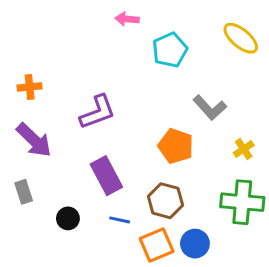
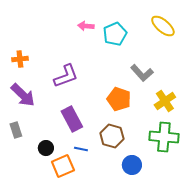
pink arrow: (127, 19) -> (86, 26), moved
yellow cross: (244, 149) -> (165, 101), size x1.5
orange square: (157, 245) -> (63, 166), moved

